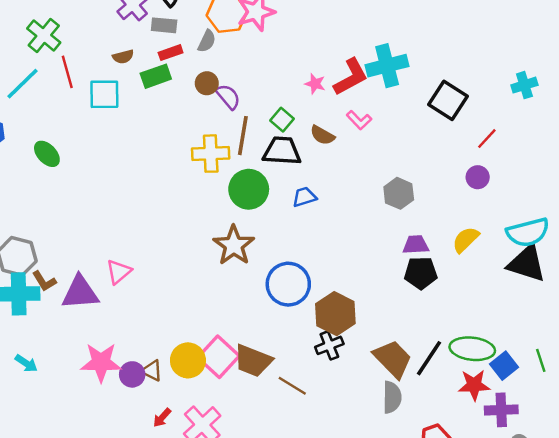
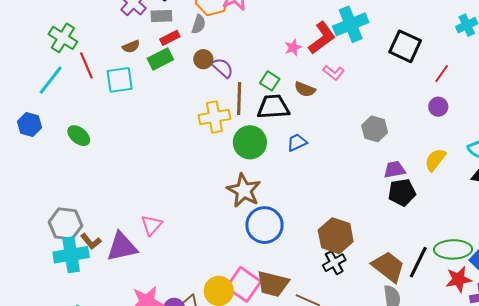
pink star: (315, 84) -> (293, 47), turned -30
blue circle: (288, 284) -> (264, 225), moved

